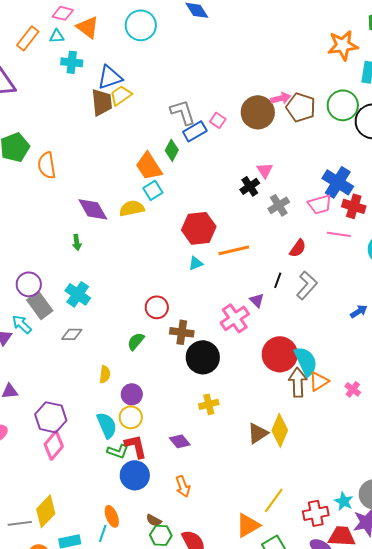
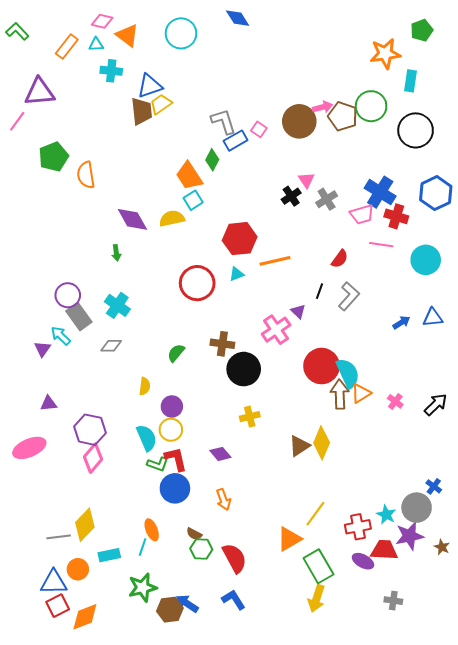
green circle: (343, 105) -> (371, 106), moved
gray cross: (279, 205) -> (327, 199), moved
red circle: (157, 307) -> (197, 283), moved, size x1.5

